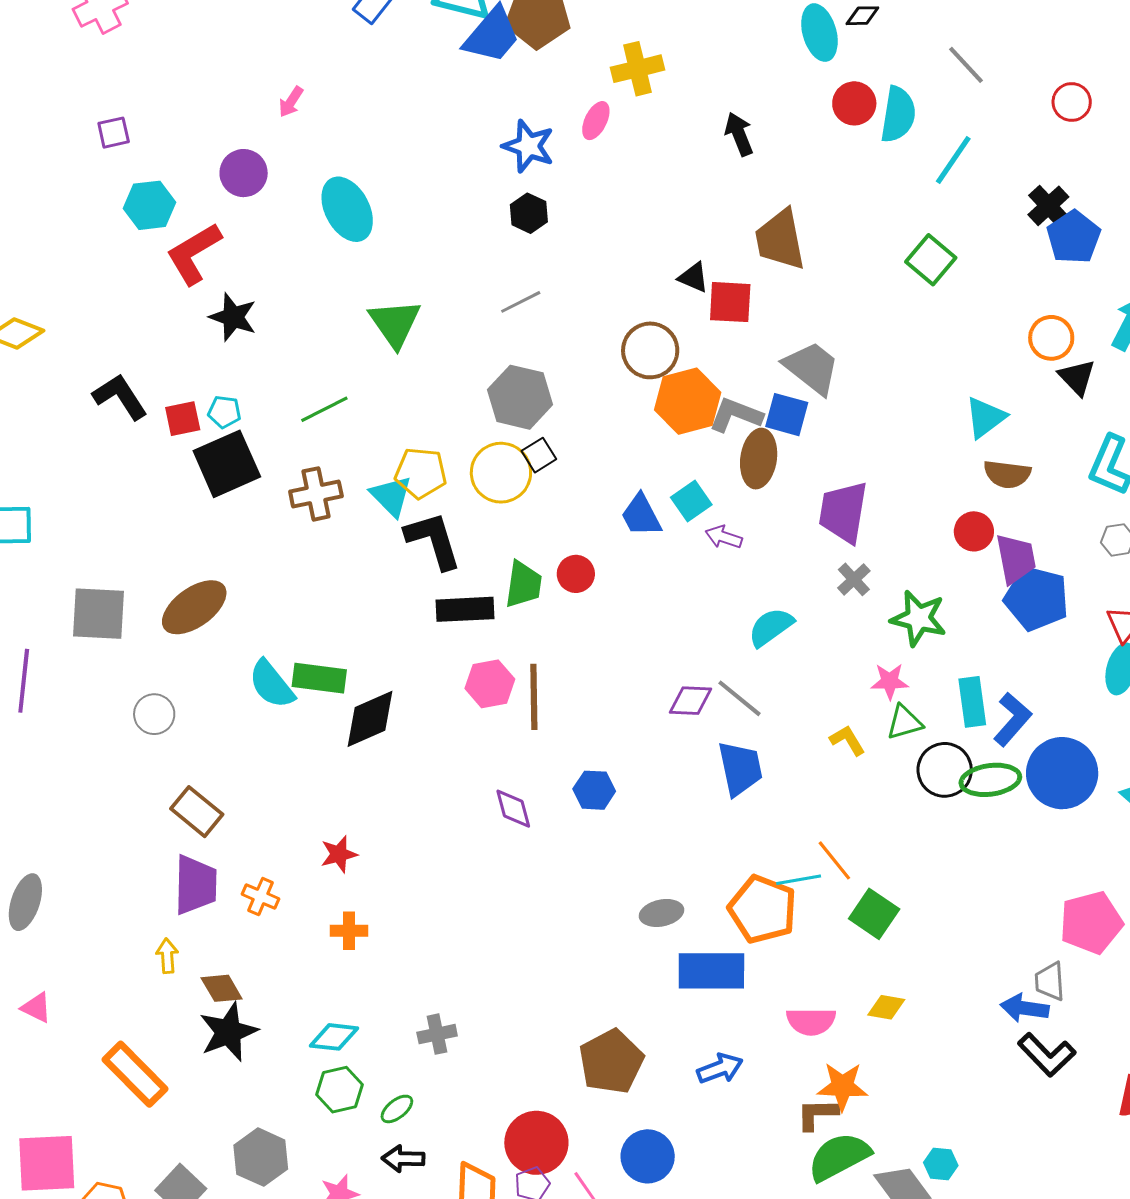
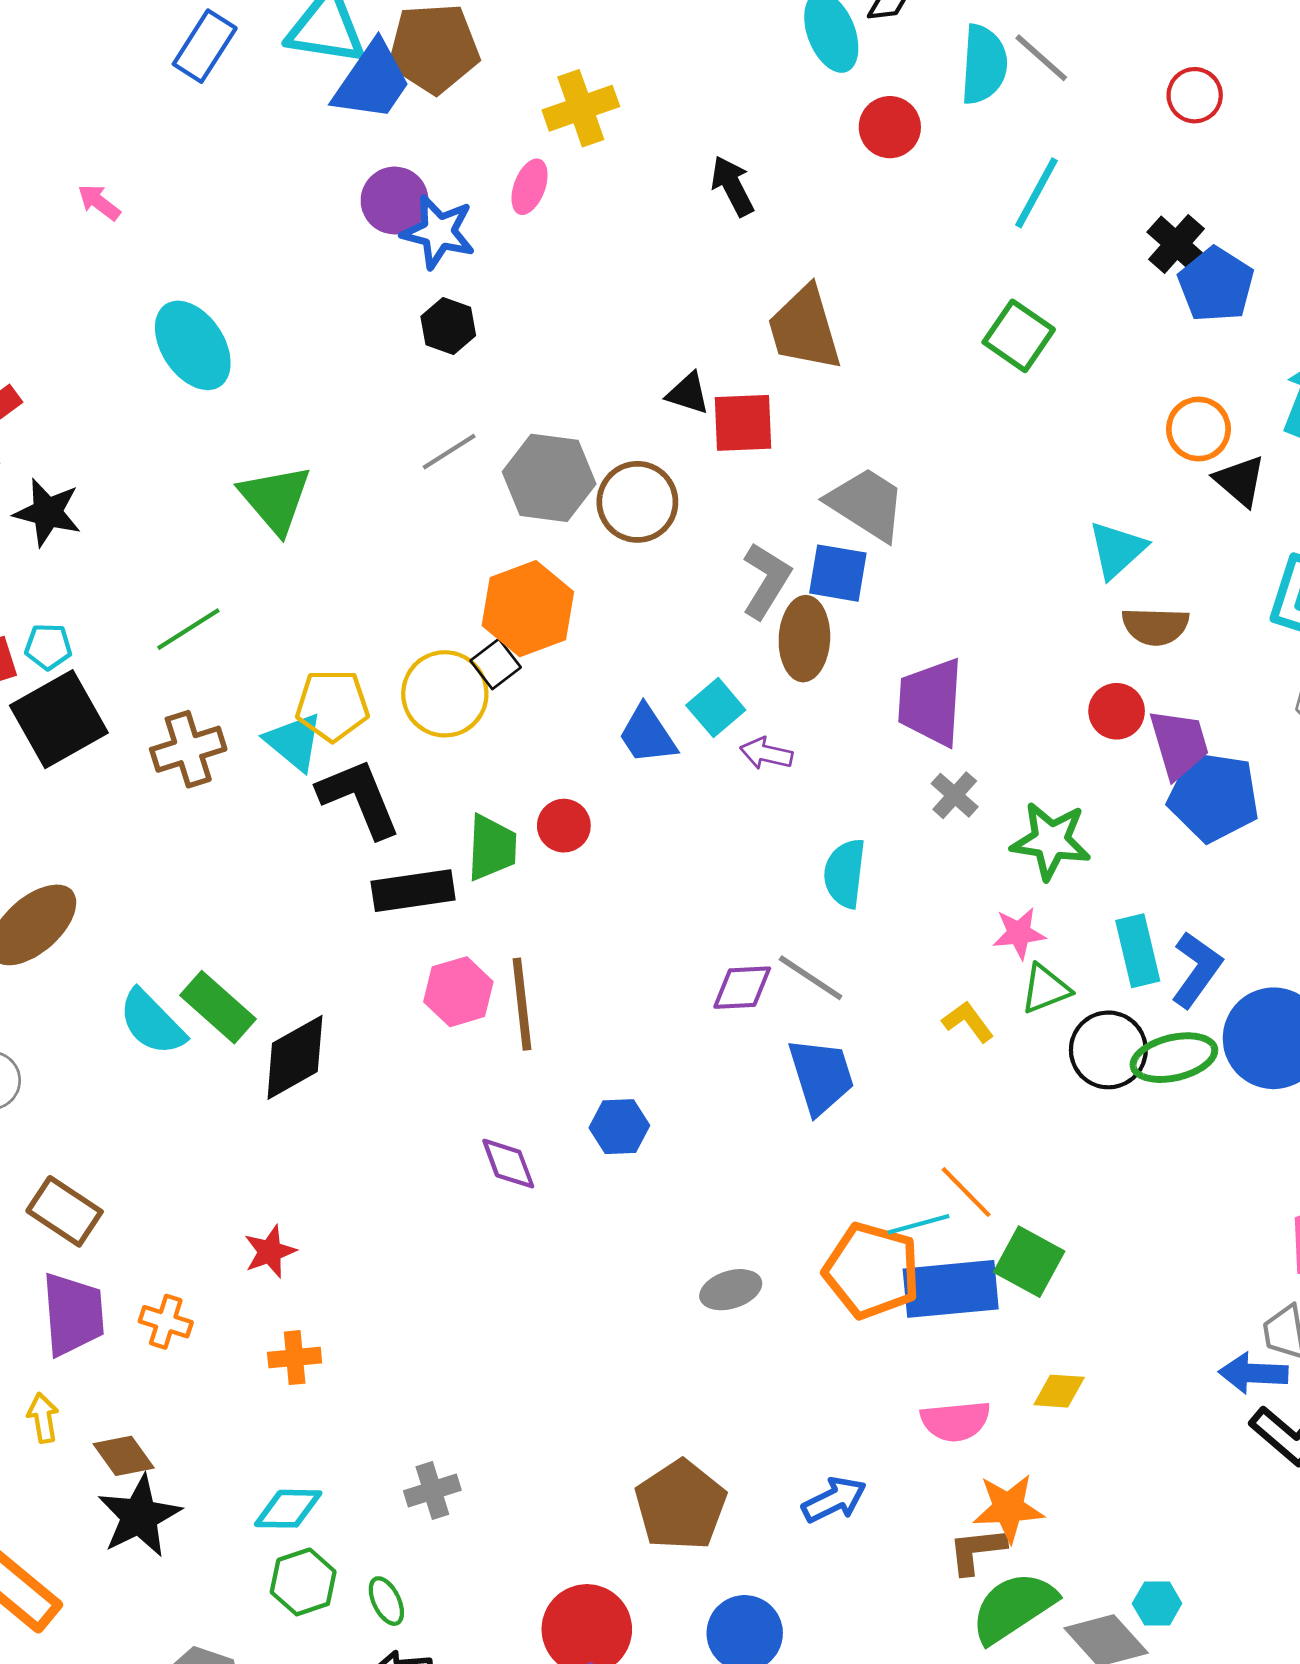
pink arrow: (291, 102) -> (99, 202), turned 100
cyan semicircle: (898, 115) -> (984, 64), moved
purple circle: (244, 173) -> (395, 201), moved
gray hexagon: (520, 397) -> (549, 478), moved
orange hexagon: (688, 401) -> (528, 609), moved
gray L-shape: (736, 415) -> (766, 581), turned 106
cyan semicircle: (771, 627) -> (845, 873), turned -42
green rectangle: (319, 678) -> (218, 1007), turned 40
blue rectangle: (711, 971) -> (951, 1289), moved
green ellipse: (397, 1109) -> (386, 1601), turned -72

